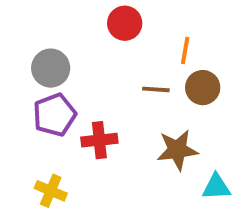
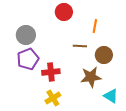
brown circle: (203, 88) -> (104, 55), moved
cyan triangle: (216, 187) -> (111, 96), turned 35
yellow cross: (51, 191) -> (53, 98), moved, turned 35

